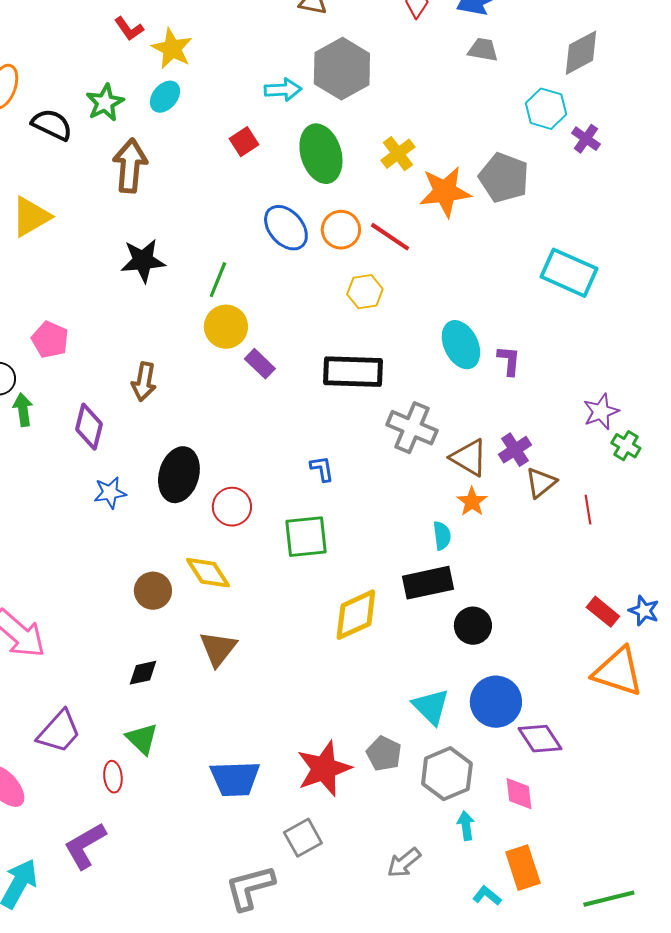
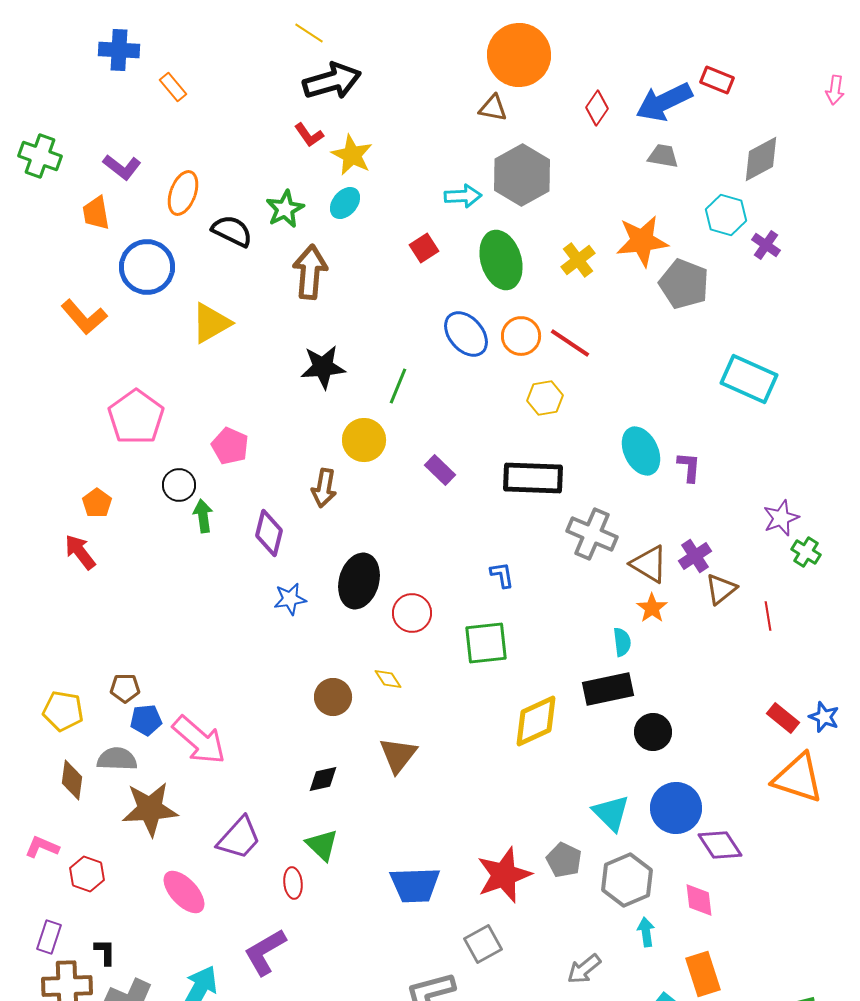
orange star: (445, 192) -> (642, 241), moved
yellow circle: (226, 327) -> (364, 440), moved
yellow diamond: (208, 573) -> (388, 679), size x0.6

